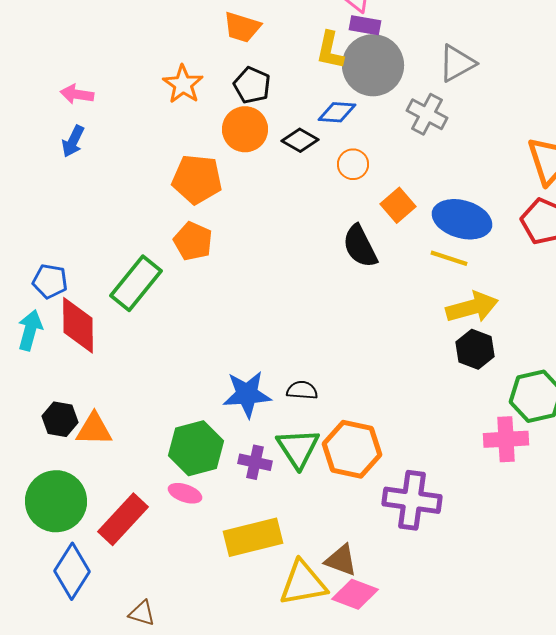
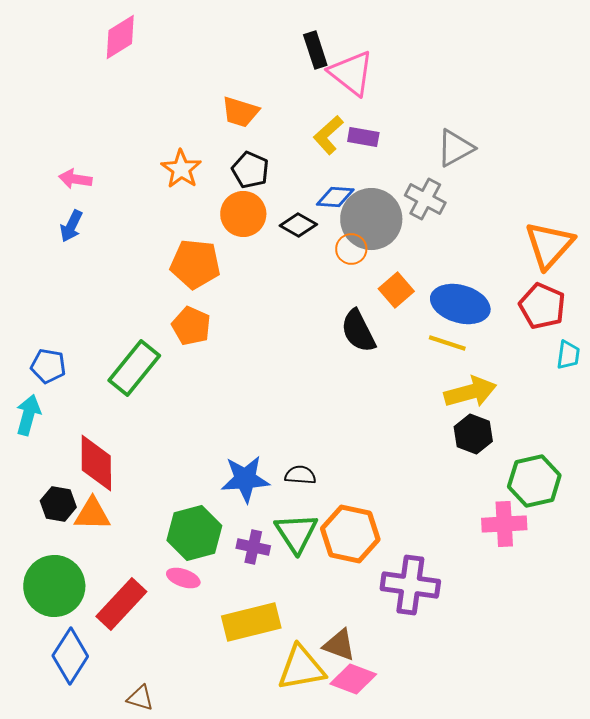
purple rectangle: (365, 25) -> (363, 137), moved
yellow L-shape: (330, 50) -> (328, 135), turned 36
gray circle: (373, 65) -> (371, 219), moved
red diamond: (78, 325) -> (96, 463), moved

